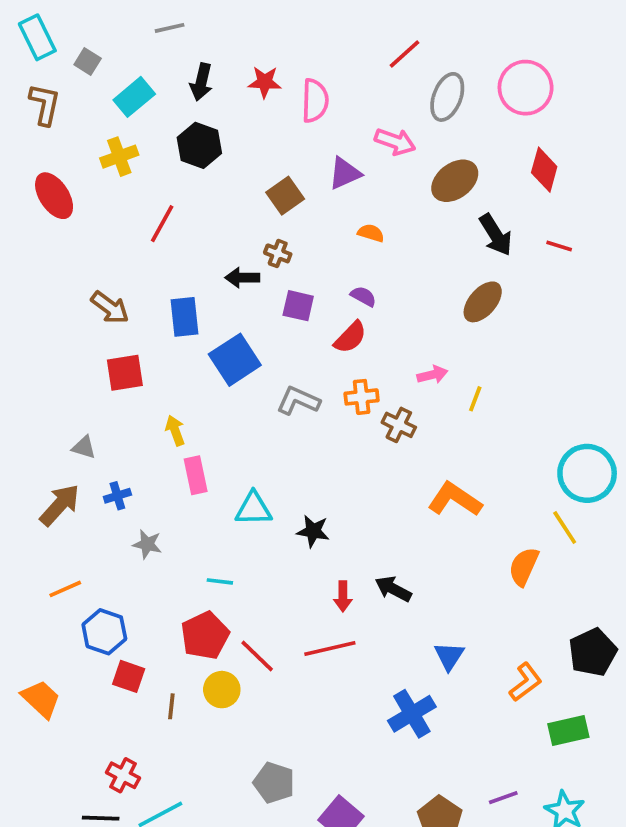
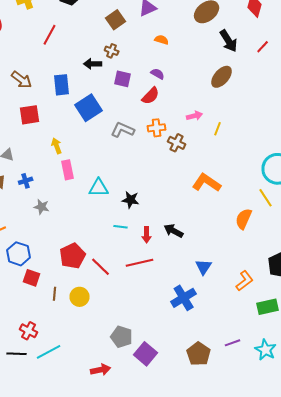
red line: (559, 246) -> (263, 47), turned -64
cyan line: (220, 581) -> (121, 227), moved
yellow circle: (222, 690) -> (80, 297), moved
gray pentagon: (274, 783) -> (122, 337), moved

